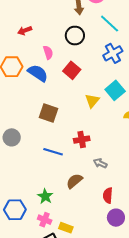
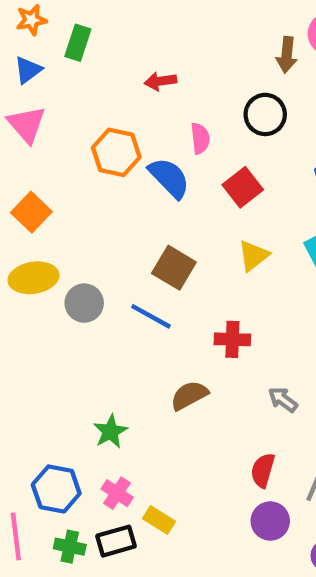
yellow triangle: (92, 101) -> (253, 256), moved
blue line: (53, 152) -> (151, 316), moved
gray arrow: (100, 163) -> (283, 400), moved
brown semicircle: (74, 181) -> (189, 395), moved
green star: (45, 196) -> (110, 432), moved
blue hexagon: (15, 210) -> (56, 489), moved

